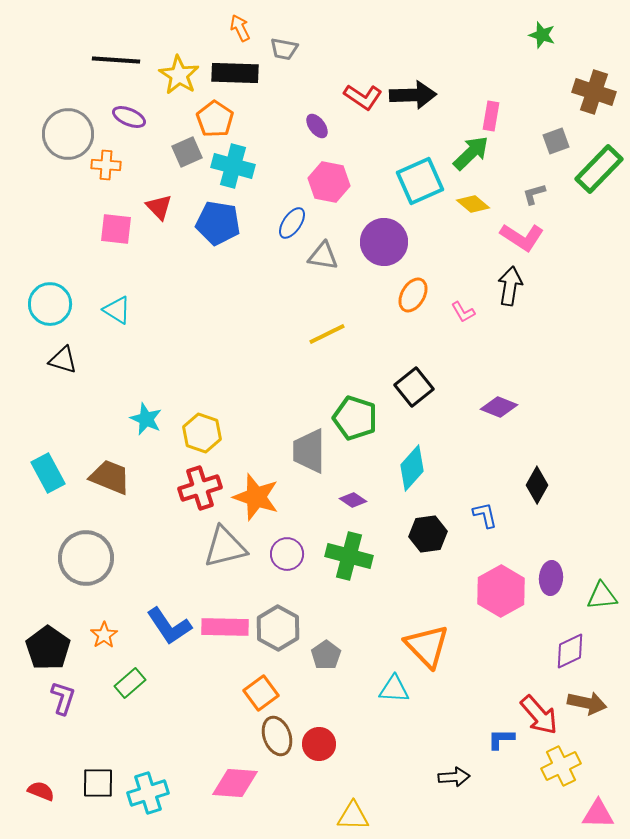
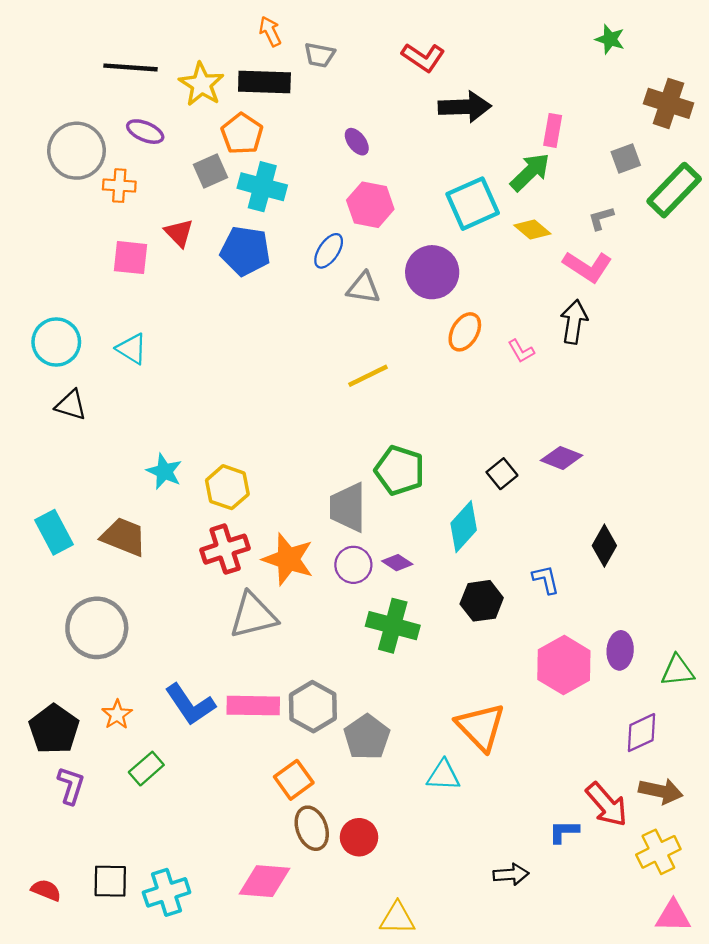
red L-shape: (363, 97) -> (423, 57), moved
black square: (414, 387) -> (502, 474), moved, size x0.7
purple circle: (287, 554) -> (353, 565), moved
gray pentagon: (326, 655) -> (367, 737), size x1.4
yellow cross: (561, 766) -> (658, 852), moved

